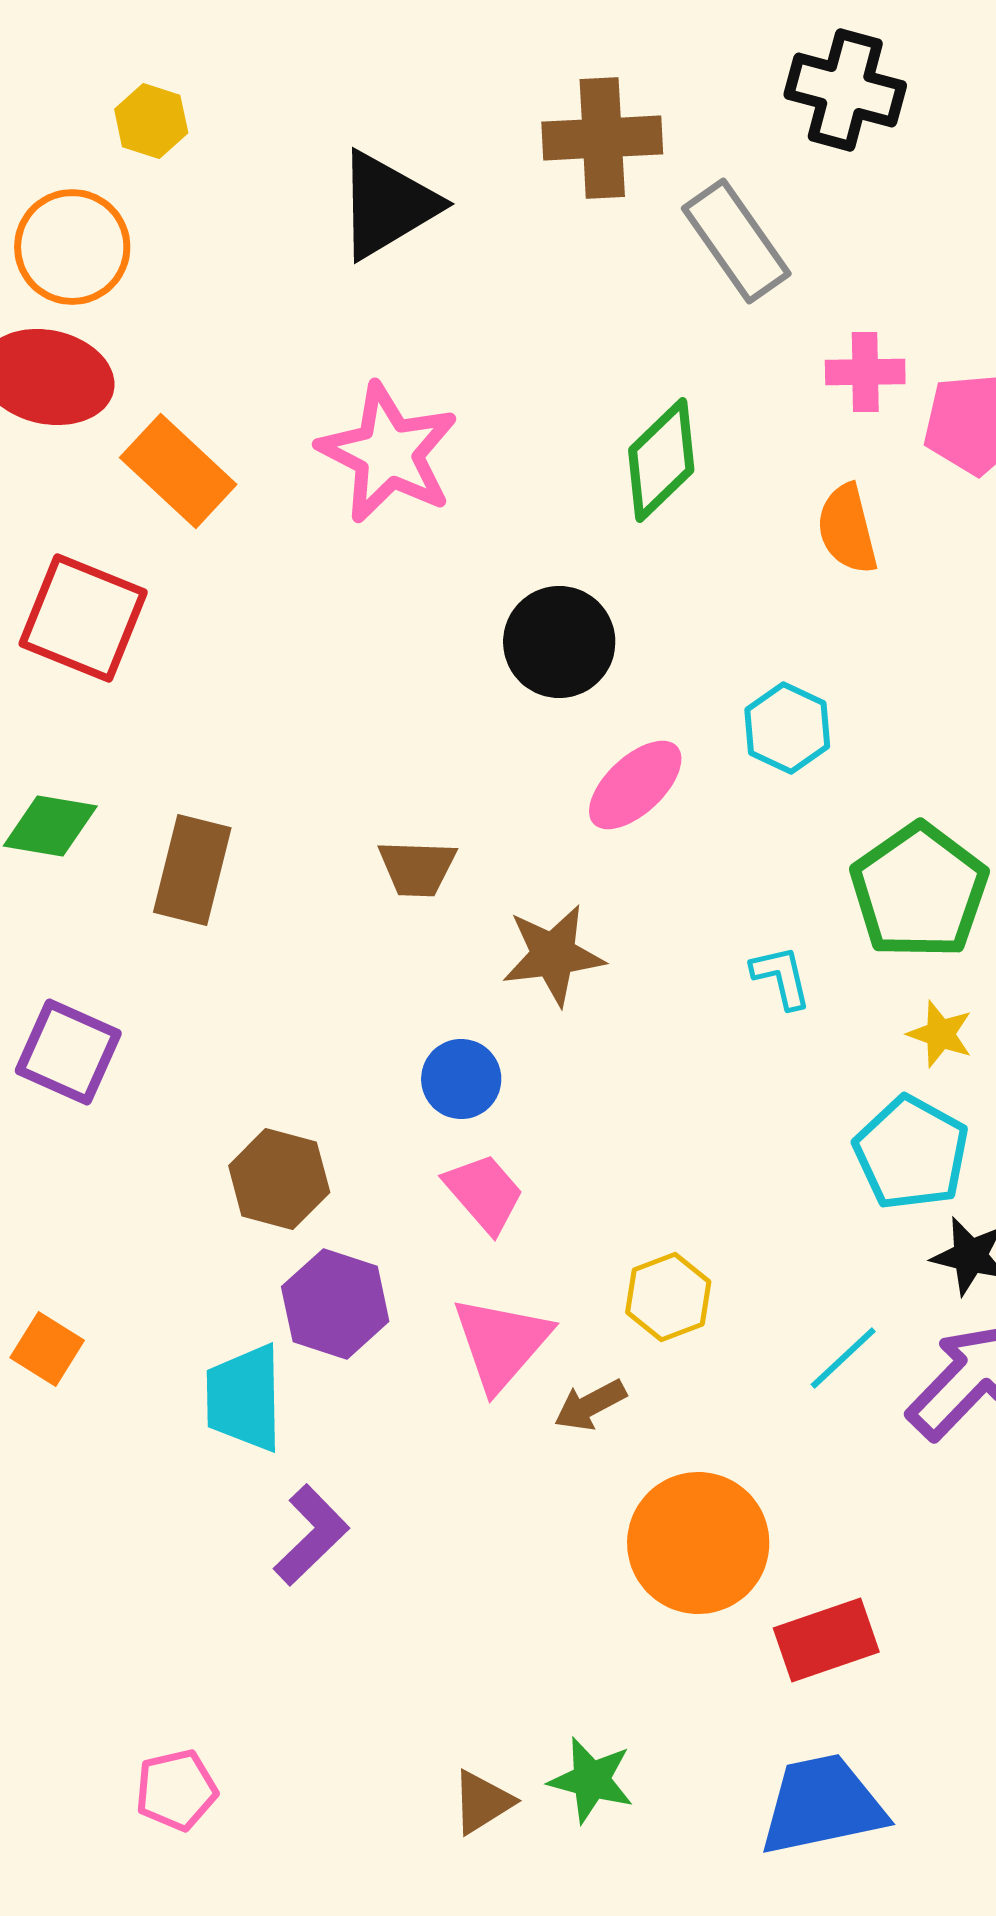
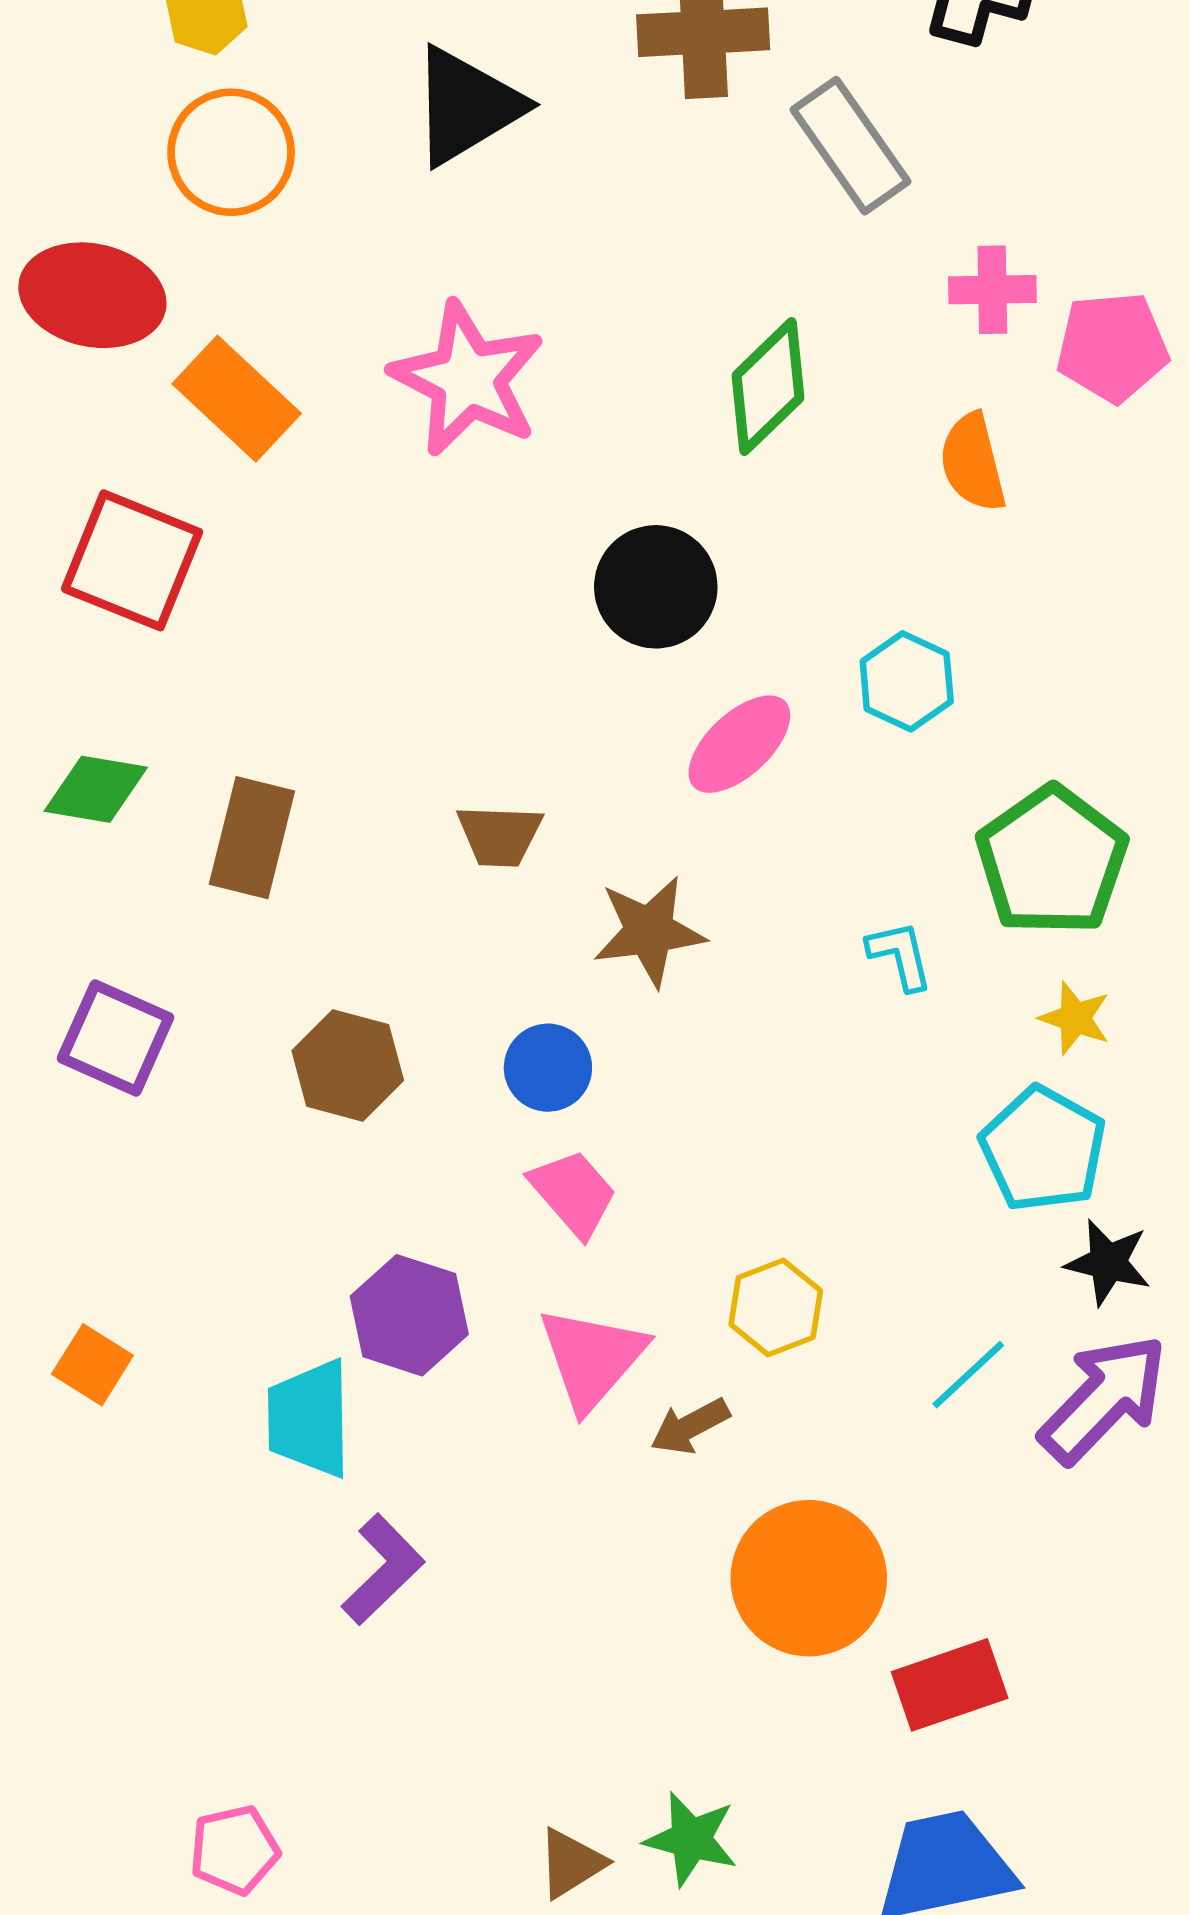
orange circle: (72, 247) -> (231, 152), moved
brown hexagon: (279, 1179) -> (348, 1065), moved

